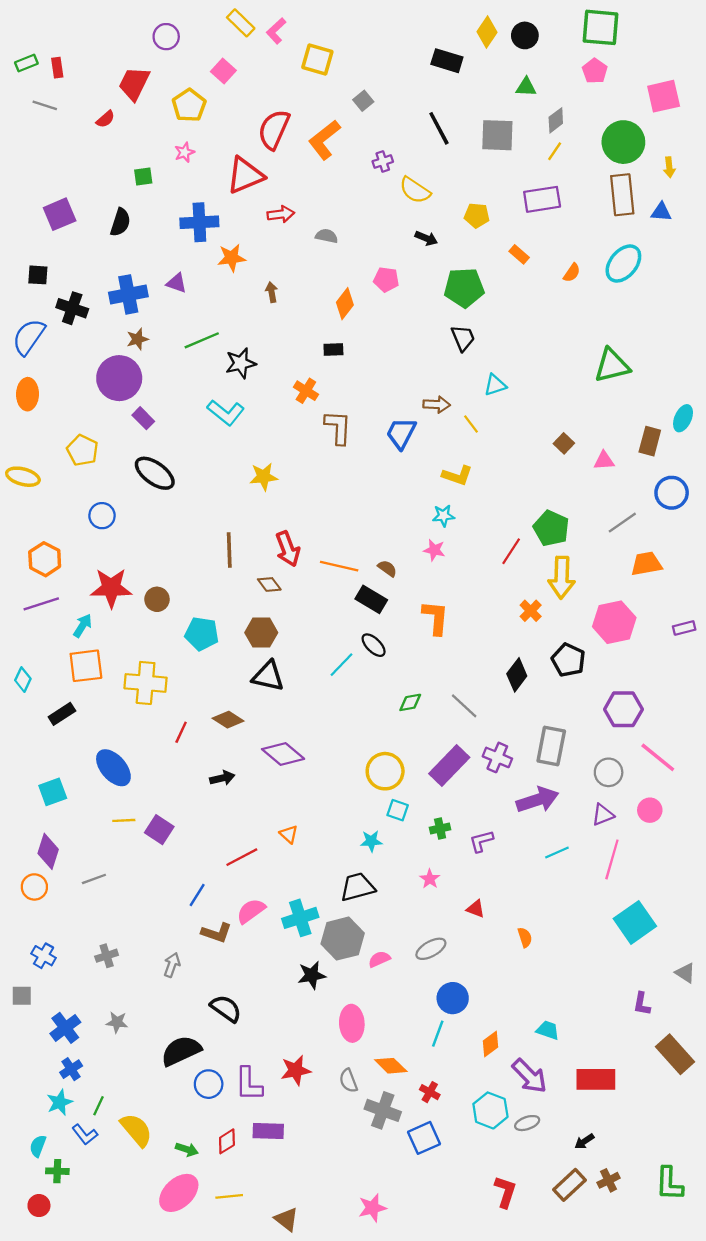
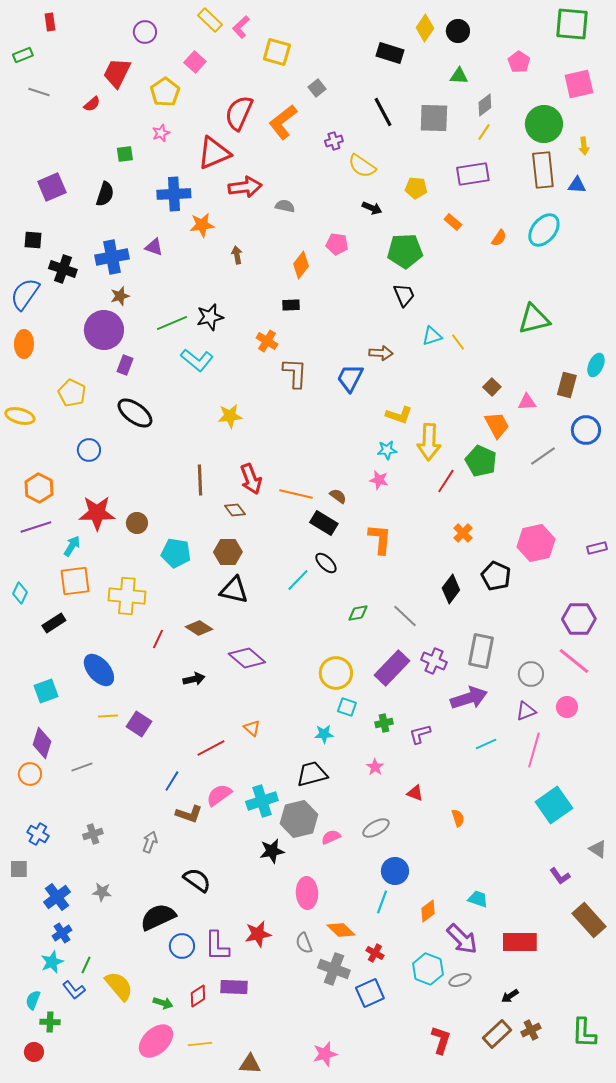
green square: (601, 27) -> (572, 24), moved
red rectangle: (57, 68) -> (50, 22), moved
red arrow: (281, 214) -> (245, 187), size x1.4
green line: (202, 340) -> (172, 323), moved
purple rectangle: (143, 418) -> (125, 365), turned 66
yellow line: (471, 424) -> (458, 342), moved
orange trapezoid: (646, 564) -> (497, 425), moved, turned 72
yellow arrow: (562, 578) -> (429, 442), moved
purple hexagon: (623, 709) -> (579, 619), moved
purple L-shape: (642, 1004) -> (560, 876), turned -45
brown triangle: (286, 1219) -> (250, 1064), turned -35

